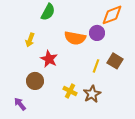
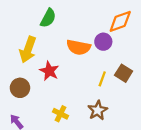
yellow arrow: (30, 40) -> (28, 50), size x1.6
brown circle: (35, 81) -> (20, 88), moved
yellow cross: (70, 91) -> (61, 114), moved

